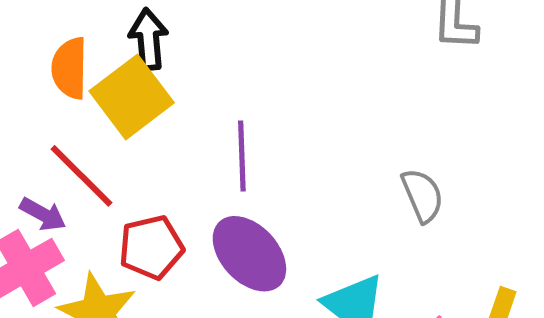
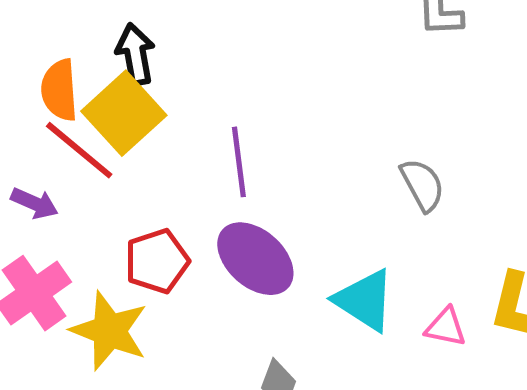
red line: (81, 176) -> (79, 150), moved
purple arrow: (43, 214) -> (35, 203), moved

